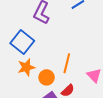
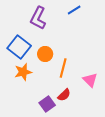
orange circle: (47, 77) -> (45, 54), moved

